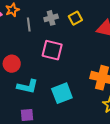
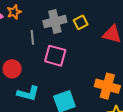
gray cross: (51, 18) -> (55, 22), size x1.5
gray line: (29, 24) -> (32, 37), moved

